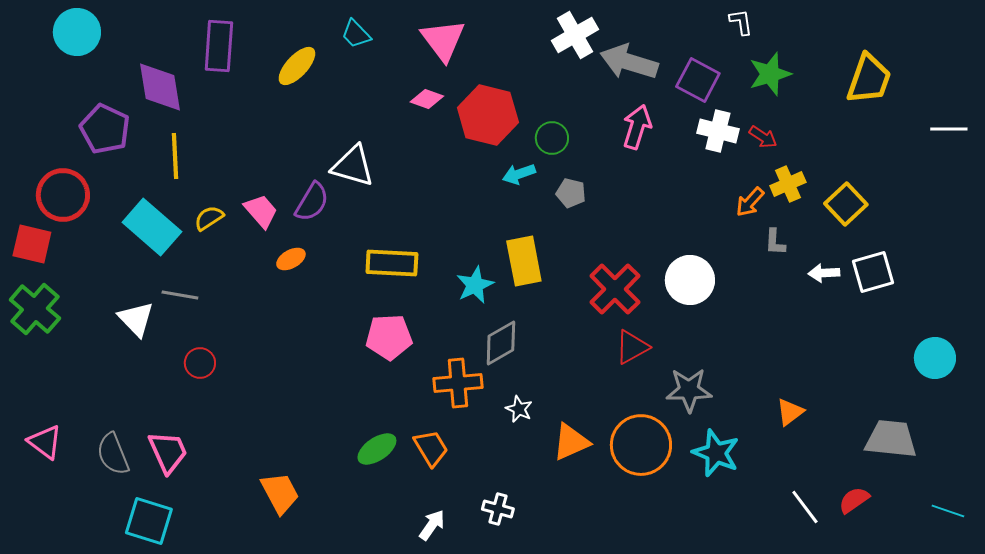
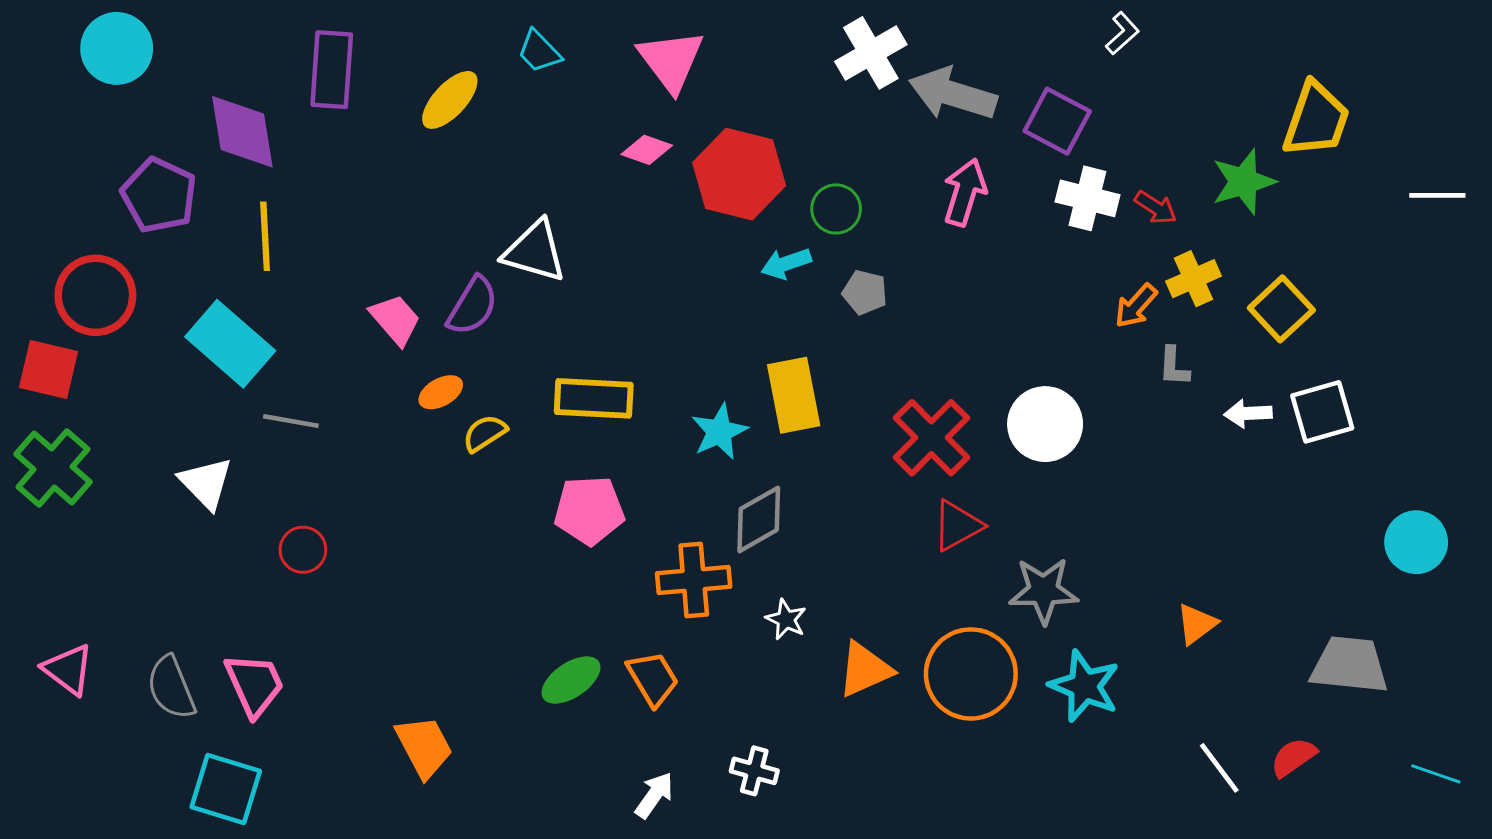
white L-shape: (741, 22) -> (1122, 33), turned 56
green star: (770, 74) -> (1243, 182), moved
yellow semicircle: (209, 218) -> (485, 433), moved
gray line: (180, 295) -> (291, 421), moved

